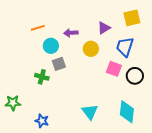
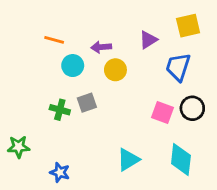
orange line: (38, 28) -> (54, 40), turned 32
yellow circle: (91, 49) -> (115, 70), moved
gray square: (59, 64) -> (87, 103), moved
pink square: (114, 69) -> (162, 113), moved
cyan triangle: (90, 112) -> (128, 160), turned 36

